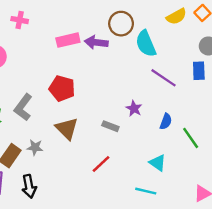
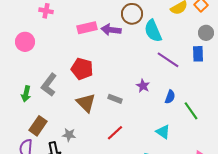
gray rectangle: (110, 126) -> (115, 99), moved
gray star: (35, 147) -> (69, 135), moved

